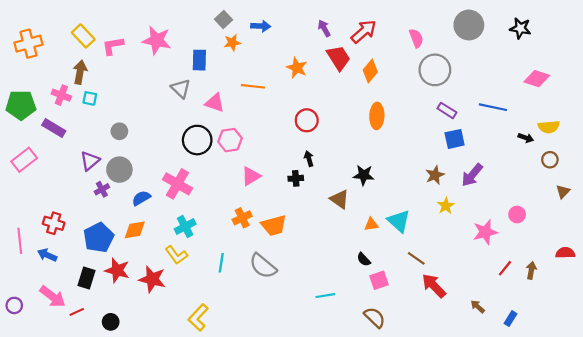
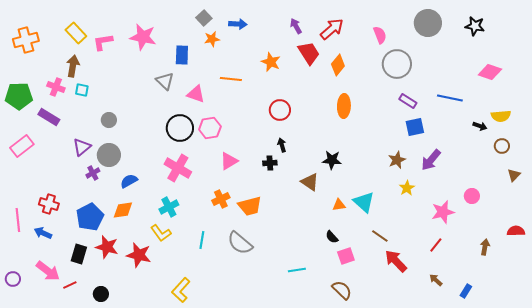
pink cross: (177, 184) -> (178, 168), moved
red line: (505, 268) -> (436, 245), moved

